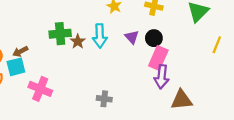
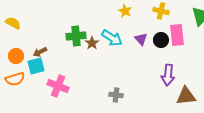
cyan arrow: (100, 36) -> (112, 38), turned -55
pink rectangle: (158, 58) -> (177, 35), moved, turned -30

